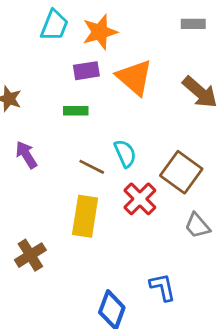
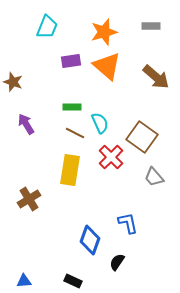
orange star: (100, 32) -> (104, 32), moved
green rectangle: (76, 111) -> (72, 107), moved

